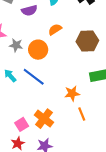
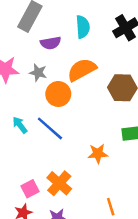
orange semicircle: (55, 29) -> (82, 70), size x1.6
gray star: (16, 45) -> (38, 73), moved
orange line: (82, 114) -> (111, 207), moved

